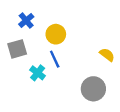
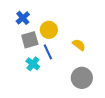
gray square: (17, 49) -> (30, 40), moved
yellow semicircle: (107, 55) -> (79, 45), moved

